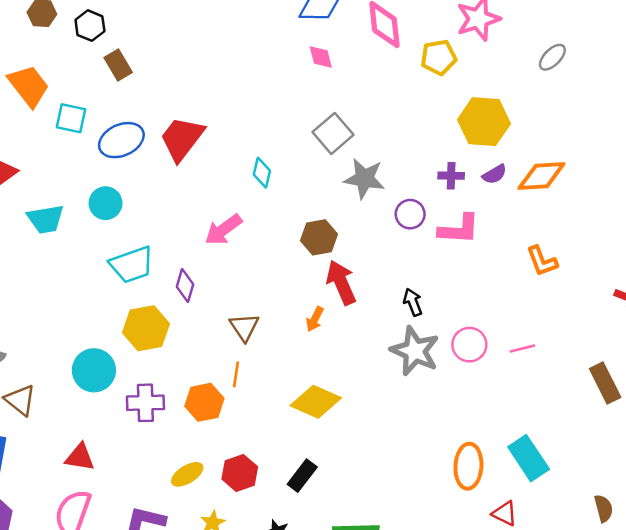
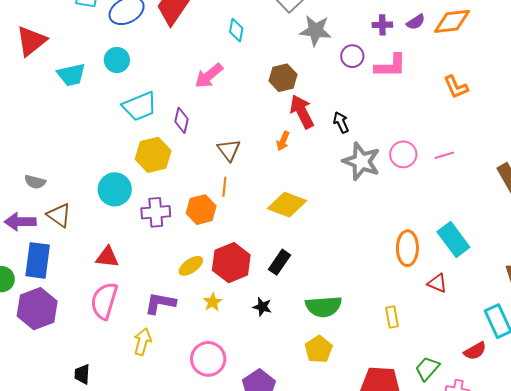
black arrow: (413, 302) -> (341, 122), moved
red hexagon: (240, 473) -> (231, 263), size x1.4

